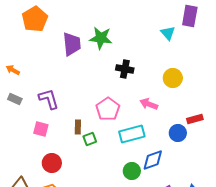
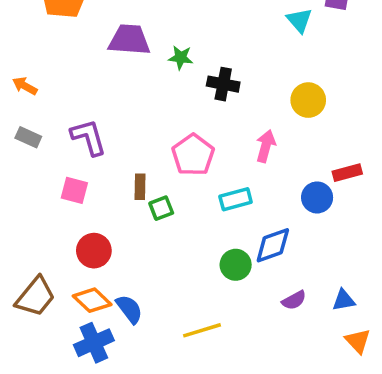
green star: (101, 38) -> (181, 58), moved, size x0.6
purple trapezoid: (72, 44) -> (129, 40), turned -80
pink arrow: (149, 104) -> (266, 146), turned 84
cyan rectangle: (132, 134) -> (236, 199), size x0.7

